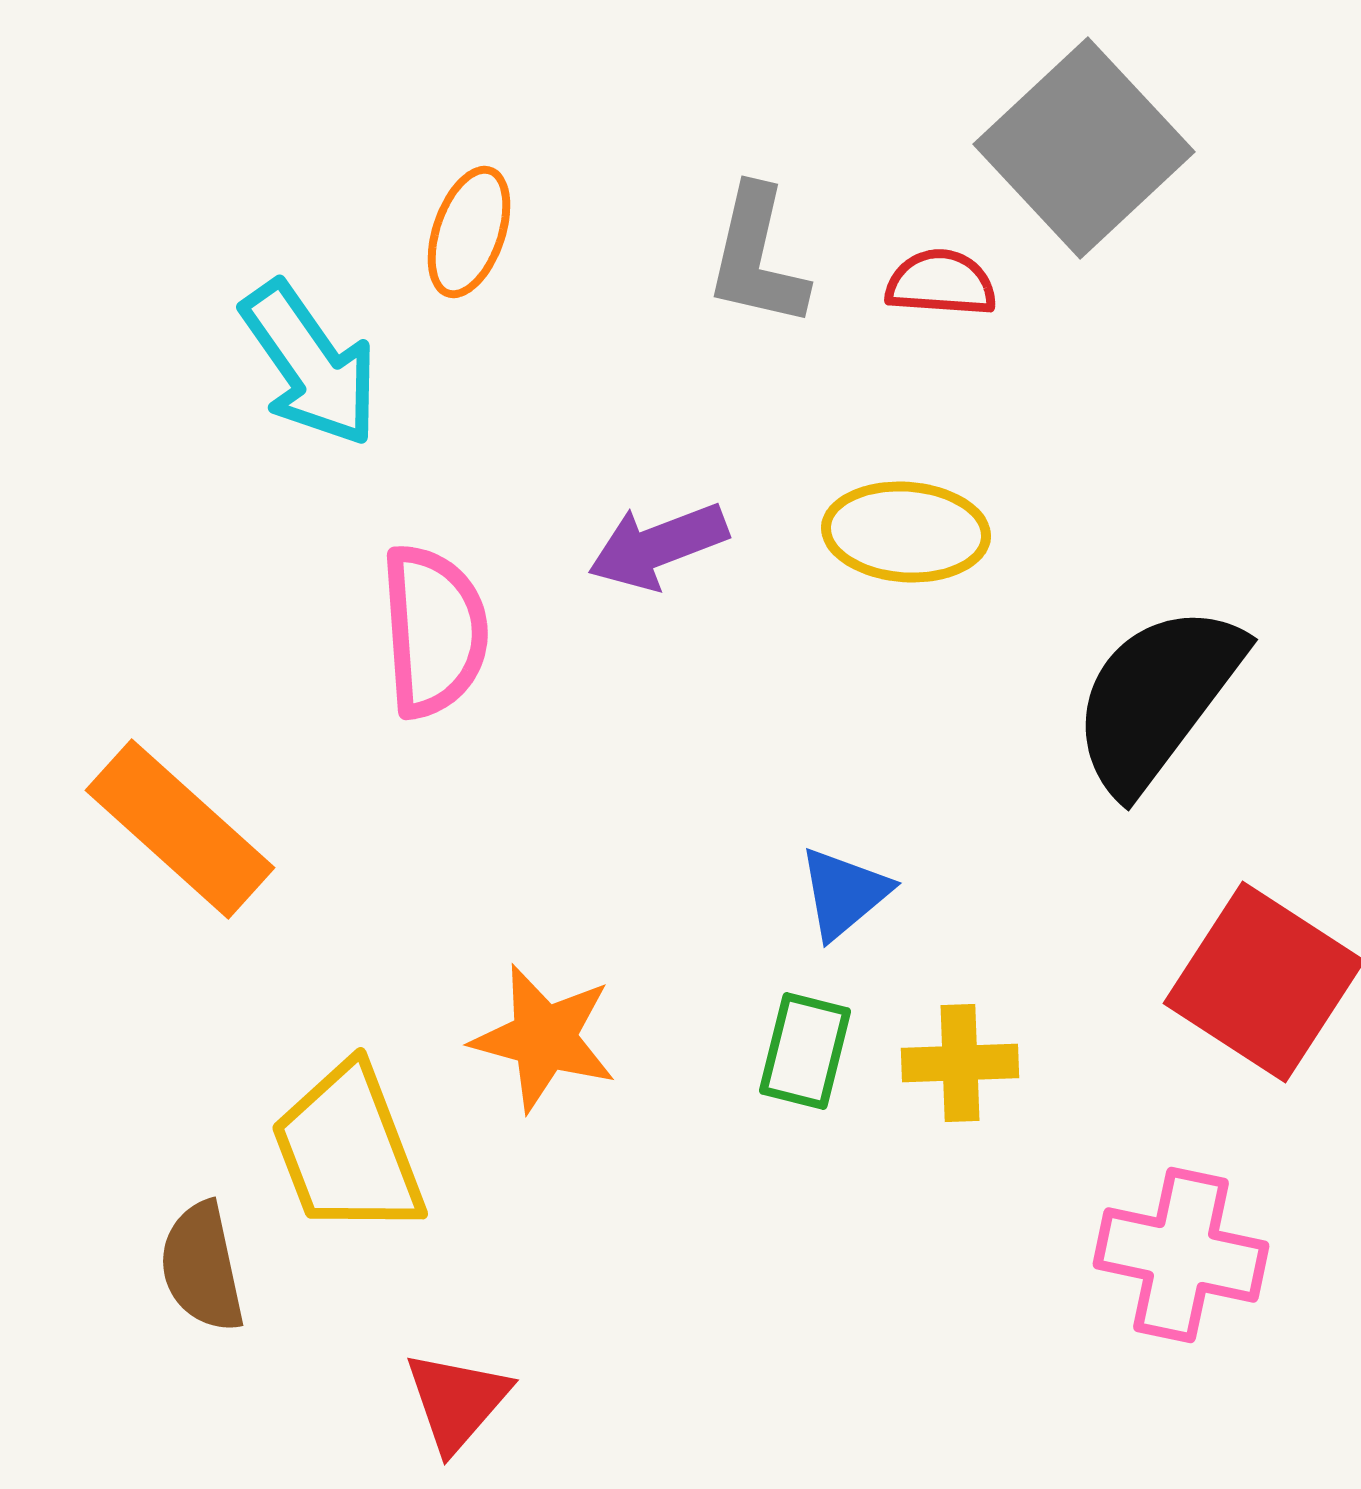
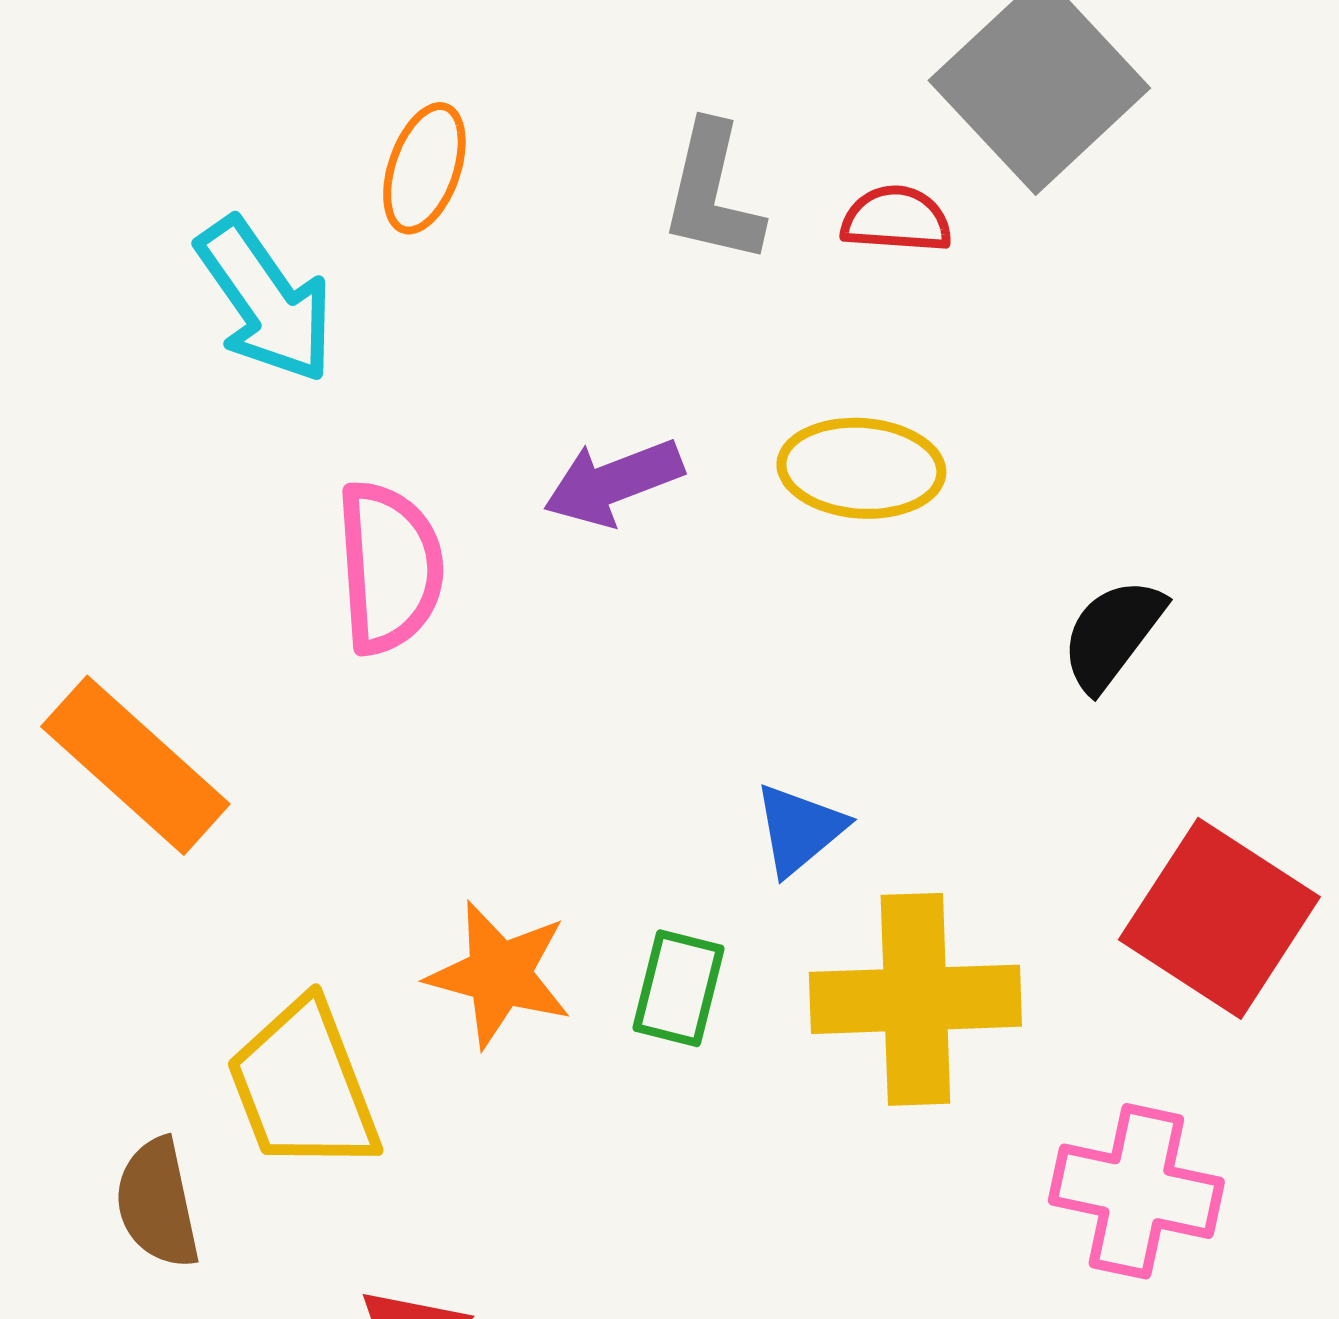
black semicircle: (1157, 698) -> (1112, 634), size x0.6
green rectangle: (805, 1051) -> (678, 988), moved
yellow cross: (960, 1063) -> (915, 999), size x1.8

